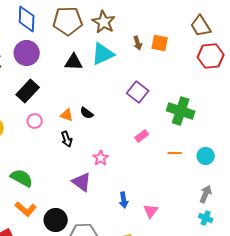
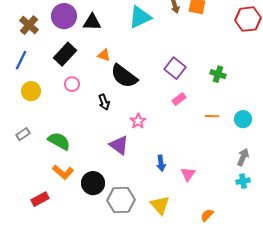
black triangle: (74, 62) -> (92, 22), moved
purple square: (138, 92) -> (175, 68), moved
green cross: (181, 111) -> (218, 74), size x0.6
black semicircle: (87, 113) -> (124, 76), size x2.0
orange triangle: (67, 115) -> (104, 55), moved
cyan cross: (206, 218) -> (243, 181), turned -32

